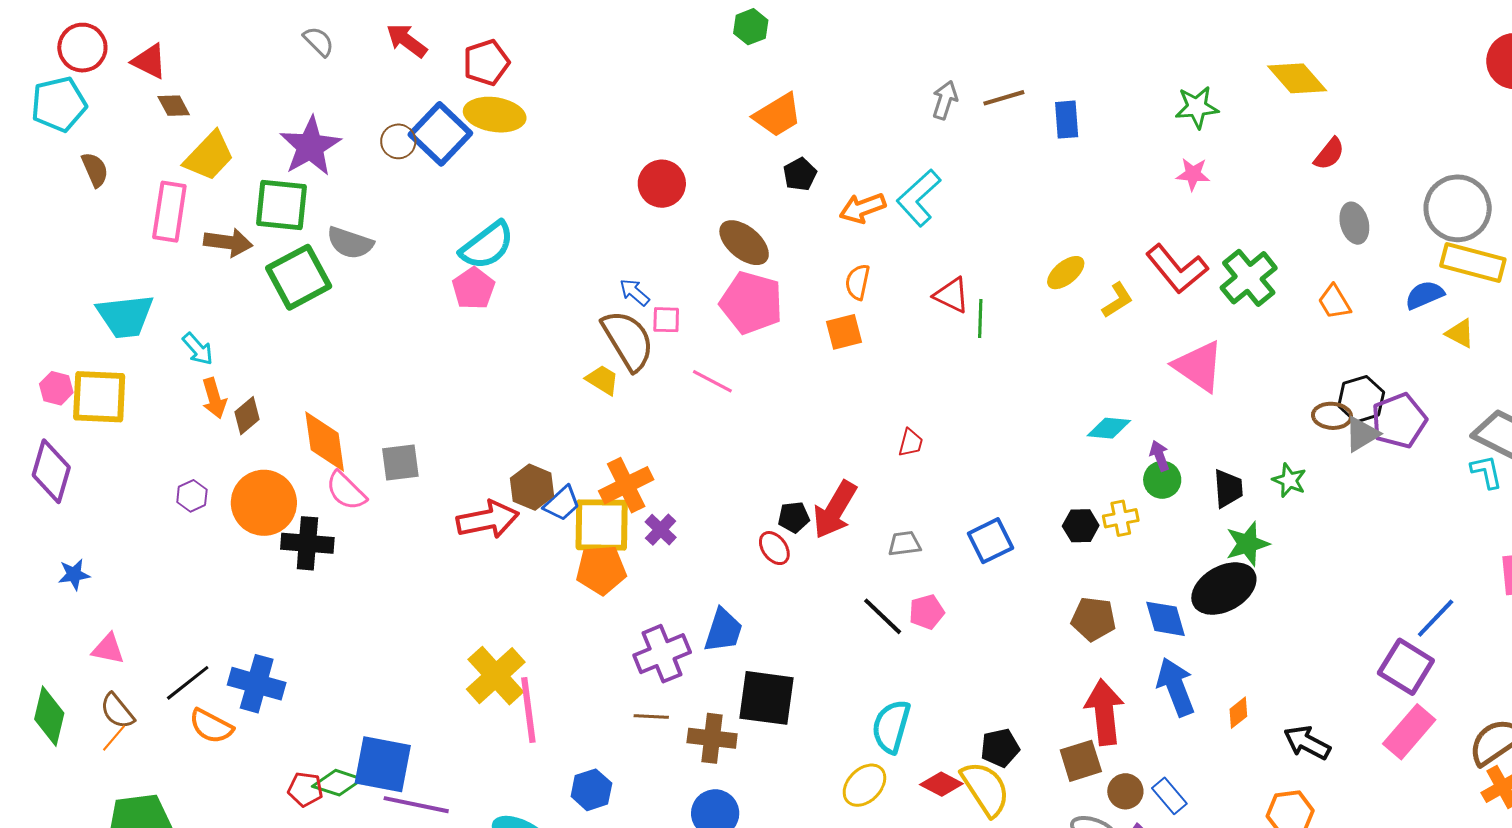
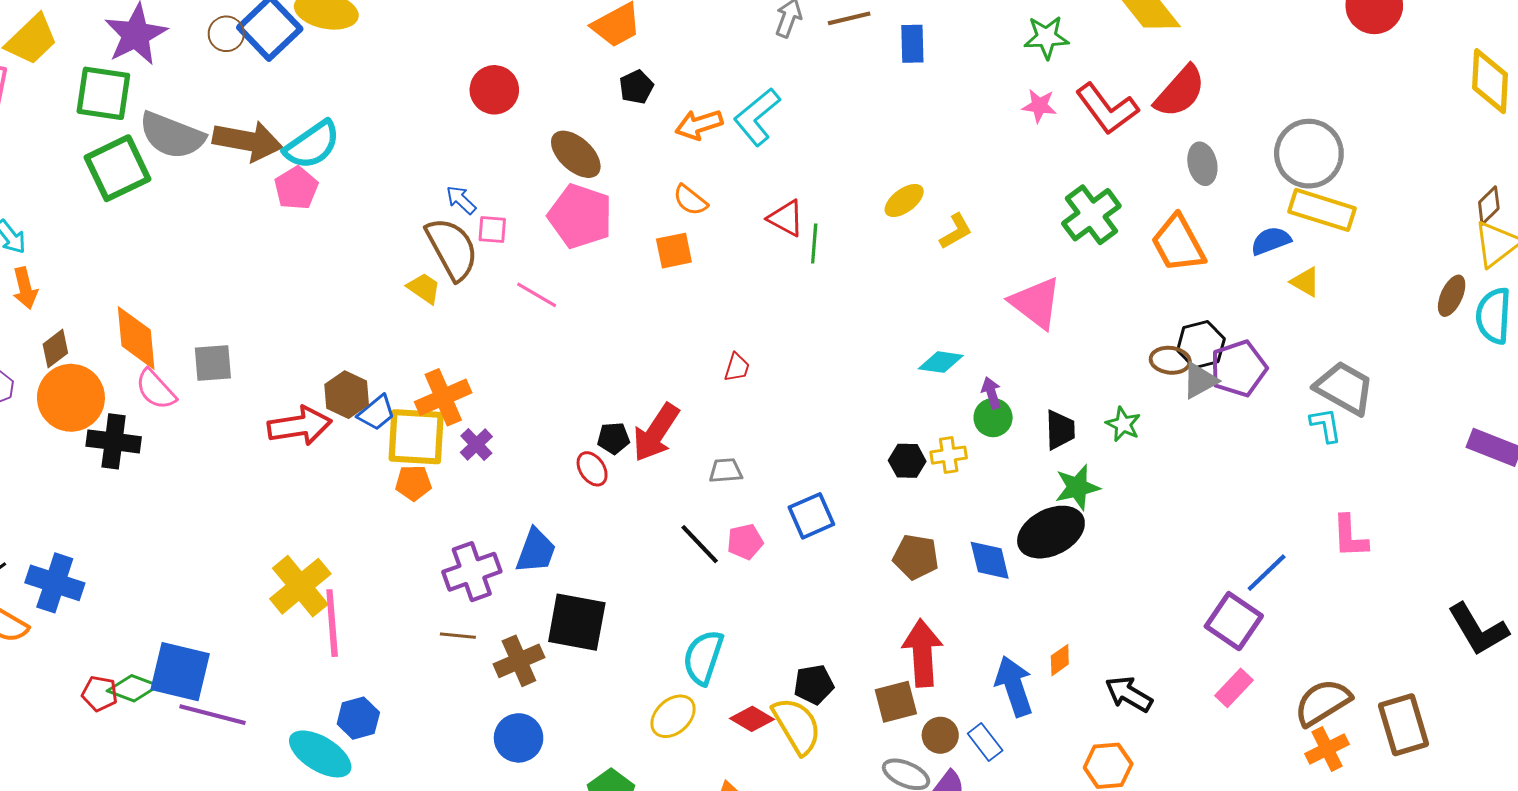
red semicircle: (1329, 154) -> (1180, 91), size x1.6
brown arrow: (228, 242) -> (248, 141), moved, size x1.4
gray semicircle: (350, 243) -> (172, 135), size x1.4
red L-shape: (1177, 269) -> (1107, 109), moved
orange semicircle: (858, 282) -> (690, 200), turned -66
orange trapezoid: (1334, 302) -> (1178, 244), size x1.6
brown diamond: (247, 416) -> (55, 349), moved
blue square: (990, 541) -> (811, 516), moved
orange pentagon: (601, 570) -> (413, 483), size x0.7
blue arrow: (1176, 687) -> (1014, 686), moved
pink rectangle: (1409, 732) -> (1234, 688), size x0.7
brown cross: (712, 738) -> (519, 661), turned -33
blue hexagon: (591, 790) -> (358, 718), moved

